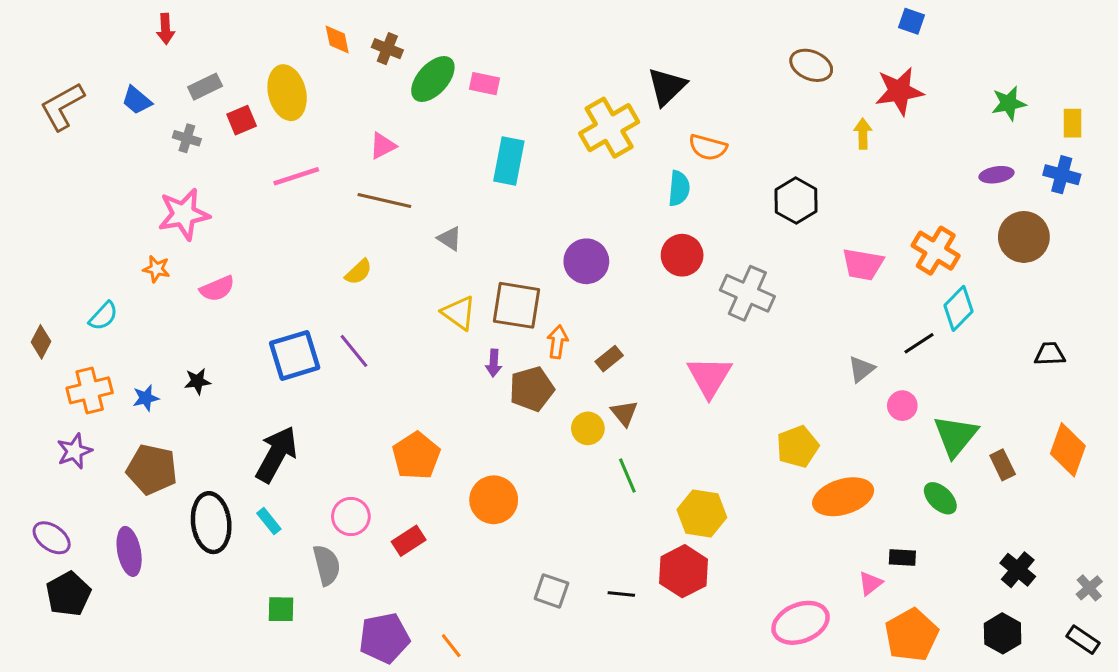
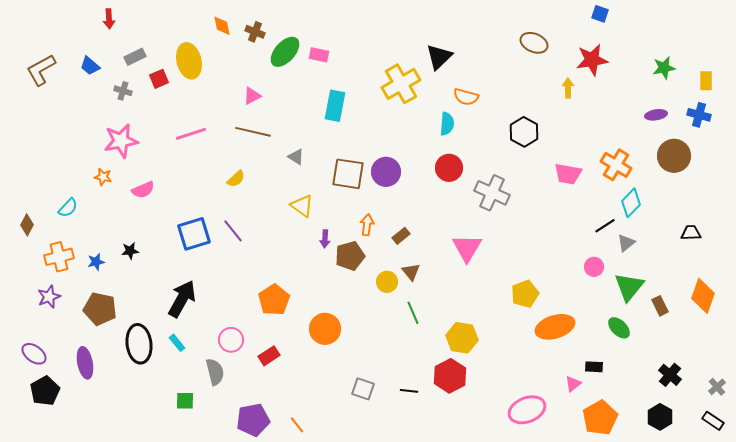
pink line: (296, 176) -> (191, 134), moved
brown square: (516, 305) -> (348, 174), moved
gray triangle: (861, 369) -> (626, 243), moved

